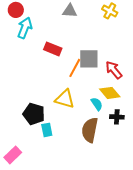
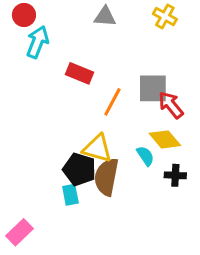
gray square: (89, 59) -> (153, 88), moved
black pentagon: (34, 114) -> (79, 169), moved
brown semicircle: (90, 130) -> (106, 177), moved

